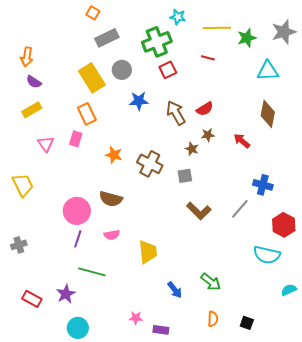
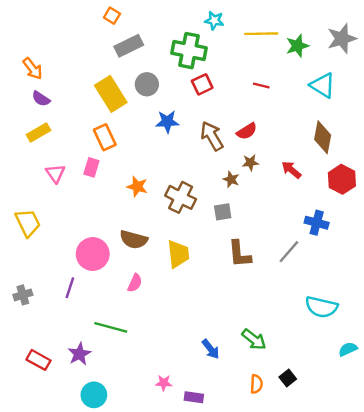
green cross: (157, 42) -> (189, 51), turned 32
orange arrow: (27, 57) -> (33, 69), turned -48
red line: (208, 58) -> (261, 85), moved
cyan triangle: (268, 71) -> (323, 85), turned 35
brown L-shape: (199, 211) -> (240, 254), turned 40
red hexagon: (284, 225) -> (342, 179), moved
pink semicircle: (112, 235) -> (135, 283), turned -56
purple line: (78, 239) -> (70, 288), moved
yellow trapezoid: (148, 252) -> (178, 254), moved
black square: (247, 323) -> (288, 378), moved, turned 32

